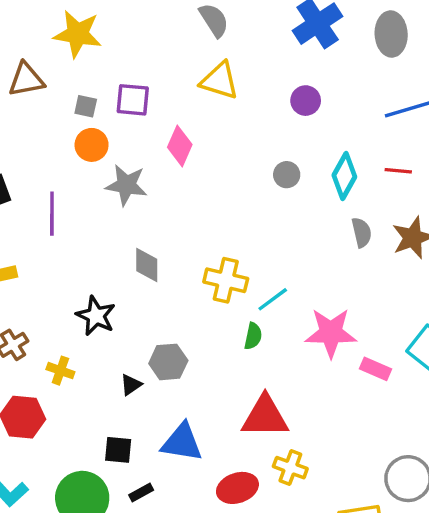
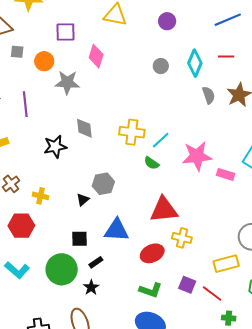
gray square: (86, 106) -> (17, 52), moved
black star: (96, 316) -> (55, 147), moved, turned -30
green semicircle: (253, 336) -> (151, 163), turned 119

